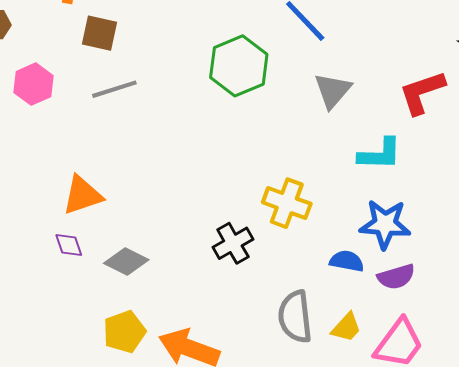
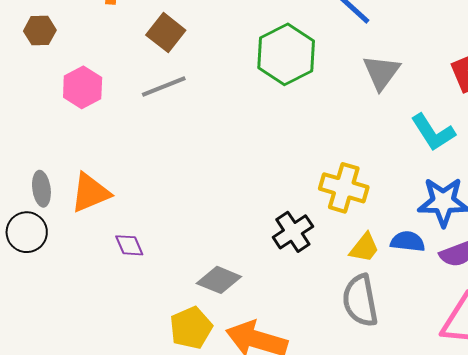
brown square: (100, 33) -> (166, 33), moved, turned 30
cyan L-shape: (380, 154) -> (433, 132), turned 60
orange triangle: (82, 195) -> (90, 193), moved
gray diamond: (126, 262) -> (219, 280), moved
yellow trapezoid: (346, 327) -> (364, 248), moved

